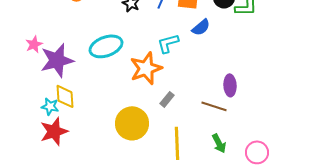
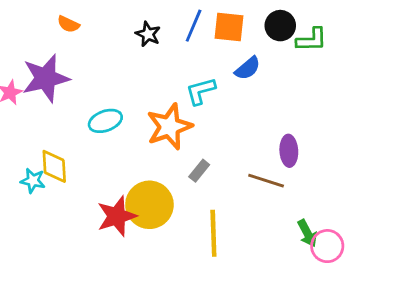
cyan ellipse: (106, 46) -> (105, 121), moved, size x0.7
purple star: (57, 60) -> (46, 78), moved
red star: (54, 131) -> (117, 216), moved
green arrow: (219, 143) -> (307, 233), moved

